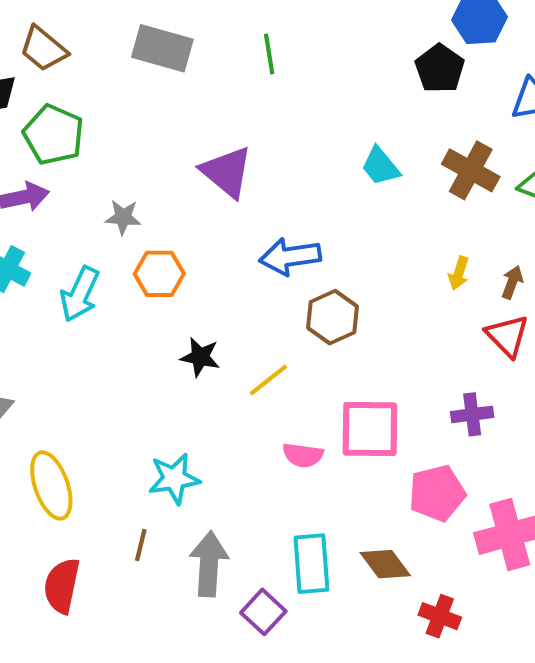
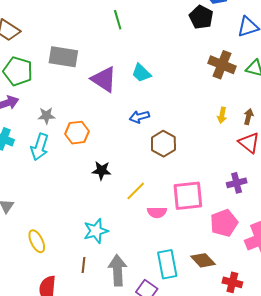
gray rectangle: (162, 48) -> (63, 57), moved
cyan trapezoid: (380, 166) -> (141, 73), moved
gray star: (123, 217) -> (46, 116), moved
blue arrow: (290, 257) -> (139, 117), size x0.7
yellow line: (268, 380) -> (136, 191), moved
yellow ellipse: (51, 485) -> (37, 241), size x0.7

